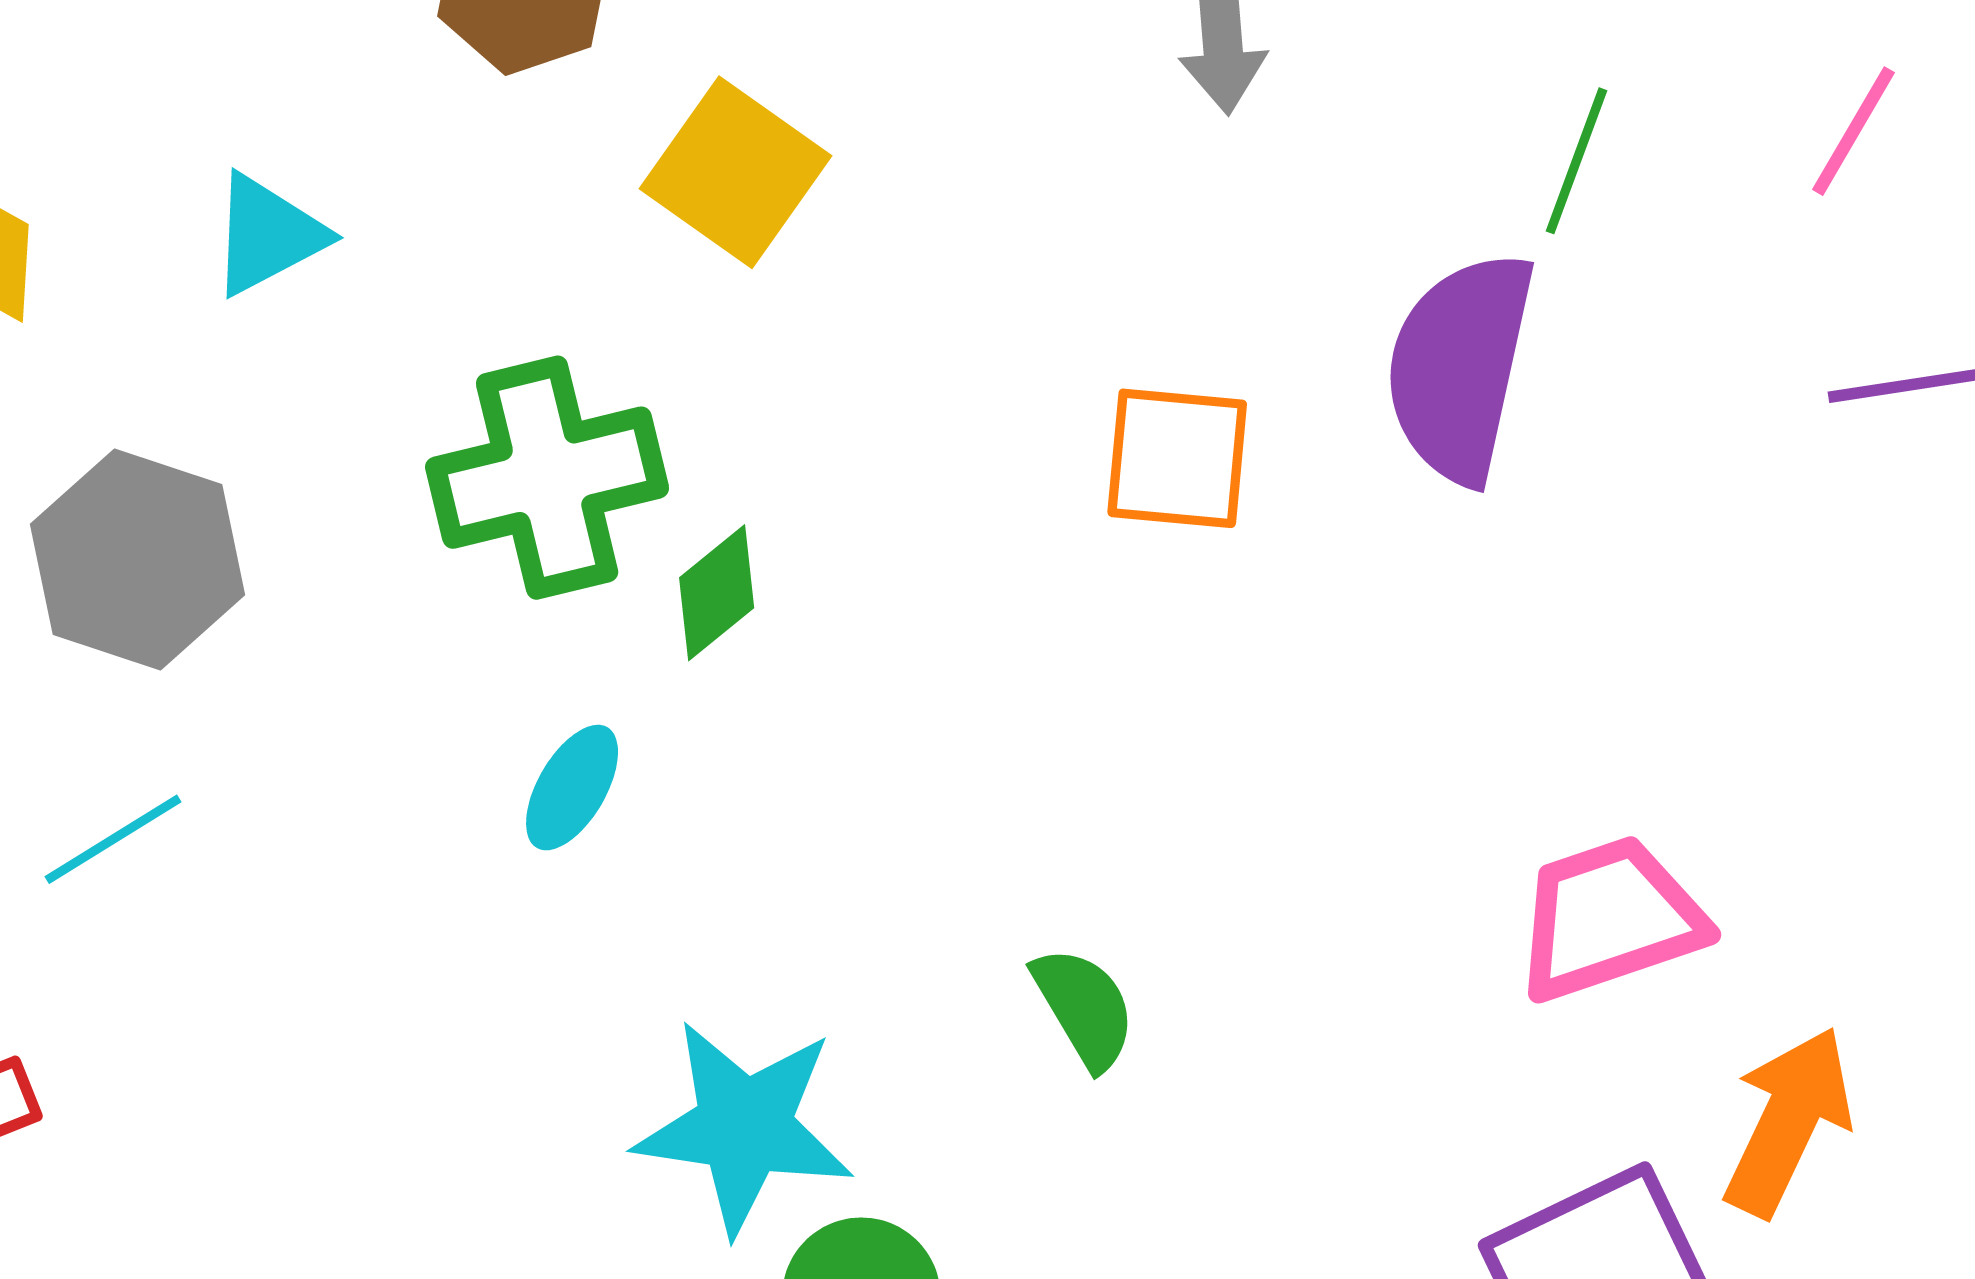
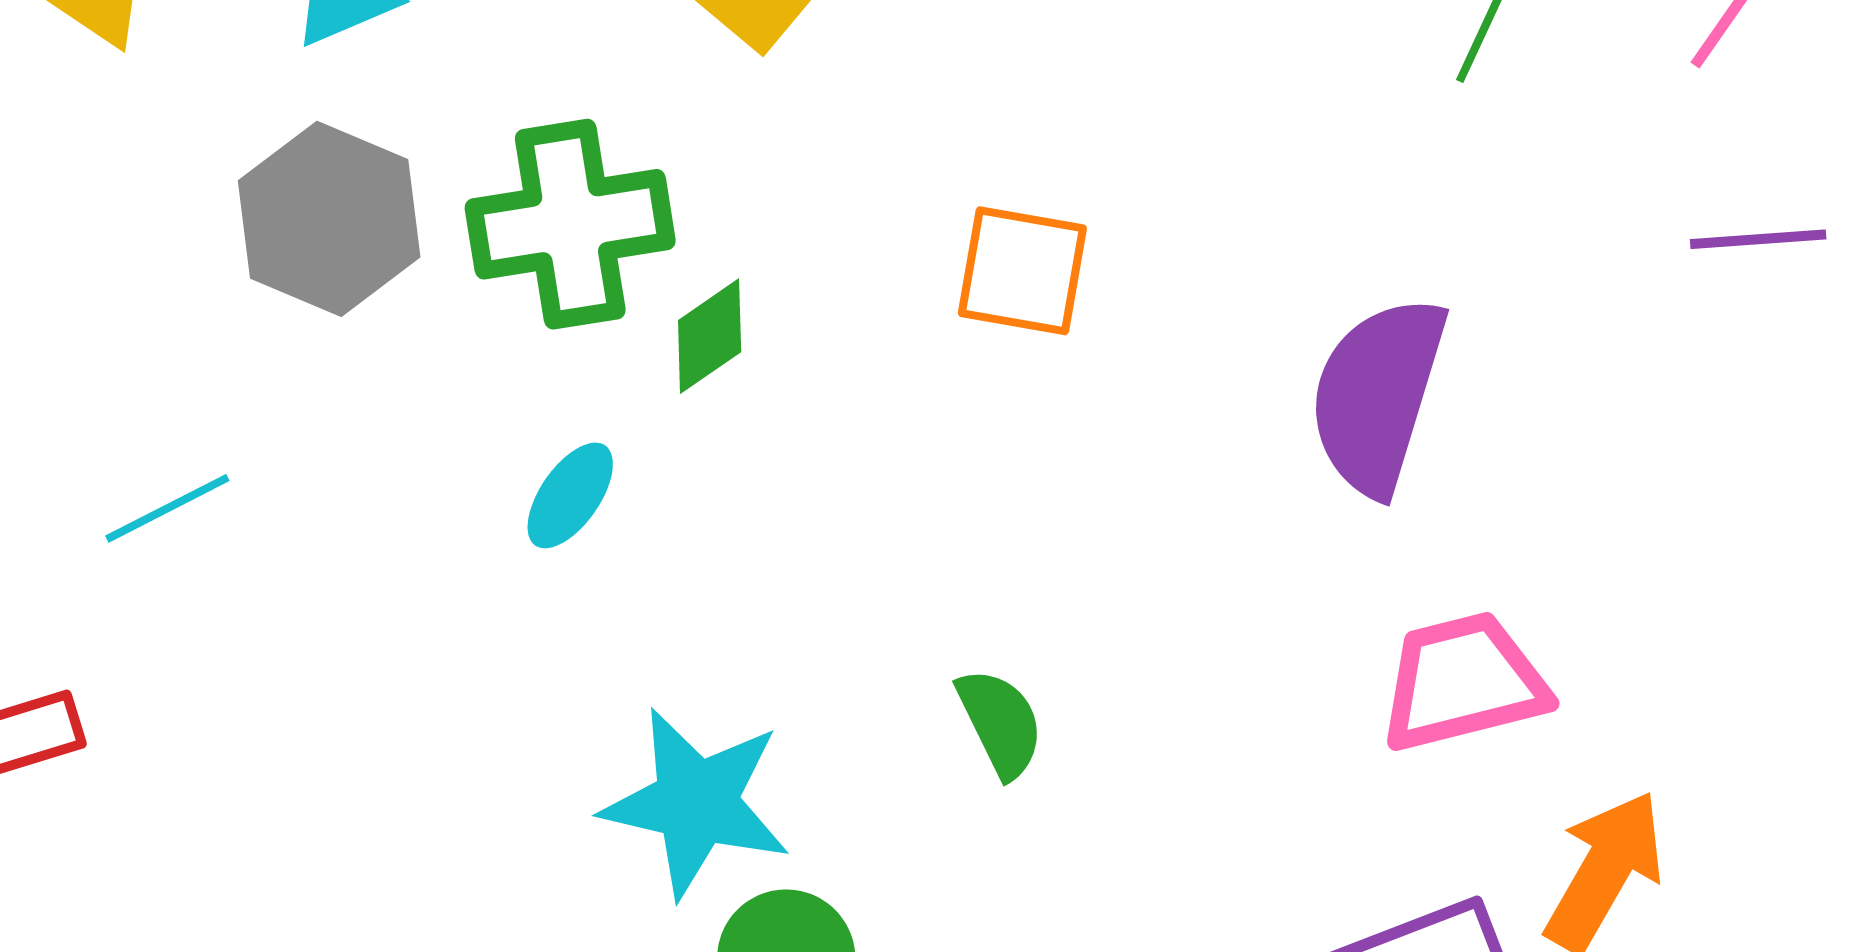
purple semicircle: (1460, 367) -> (1377, 395), moved
orange square: (1177, 458) -> (1022, 271), moved
gray hexagon: (137, 559) -> (329, 219), moved

